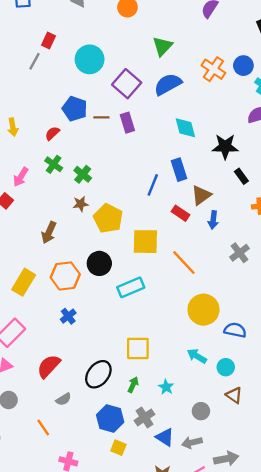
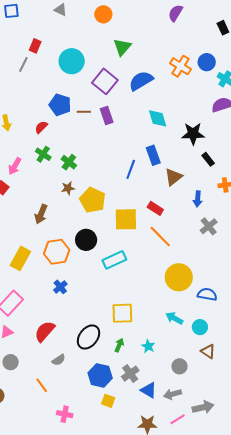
green triangle: (162, 46) -> (122, 47), moved
red rectangle: (181, 213) -> (155, 208), moved
blue arrow: (213, 220) -> (198, 199), moved

